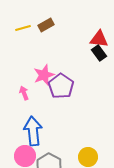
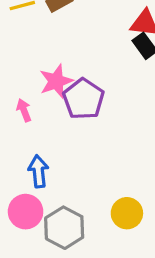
blue arrow: (33, 131) -> (38, 171), size x0.7

